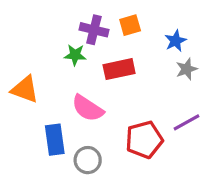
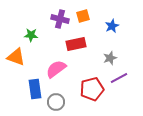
green star: (75, 55) -> (31, 35), moved
gray star: (187, 69) -> (110, 58), moved
pink semicircle: (88, 108) -> (56, 69), turned 110

